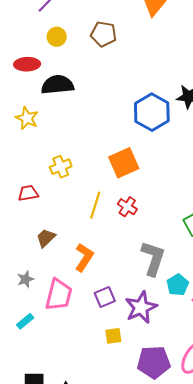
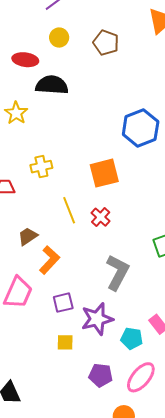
yellow line: (95, 205) -> (69, 210), turned -48
brown trapezoid: (46, 238) -> (28, 236), moved
cyan pentagon: (178, 285) -> (132, 338), moved, turned 30
purple pentagon: (154, 362) -> (101, 375), size x0.7

